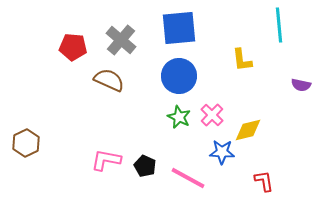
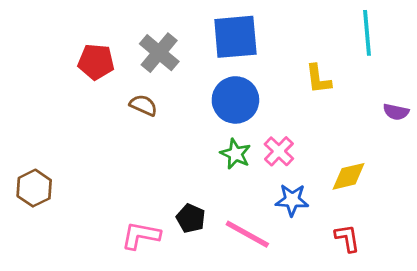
brown semicircle: (109, 80) -> (143, 105), size x0.7
yellow diamond: (248, 130) -> (349, 176), moved
pink L-shape: (106, 160) -> (141, 235), moved

